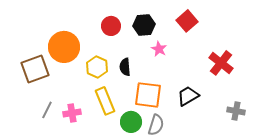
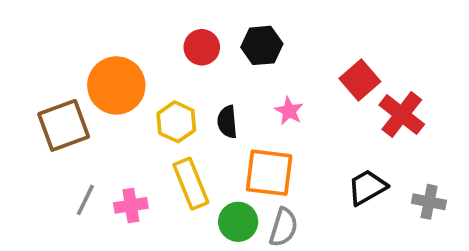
red square: (187, 21) -> (360, 80), moved
pink star: (159, 49) -> (289, 111), moved
black trapezoid: (188, 96) -> (367, 187), moved

